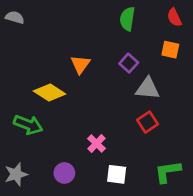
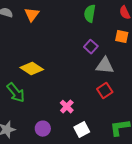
orange triangle: (80, 64) -> (32, 15), moved
green arrow: (28, 125) -> (16, 93), turned 30
white square: (117, 174) -> (82, 130), turned -35

